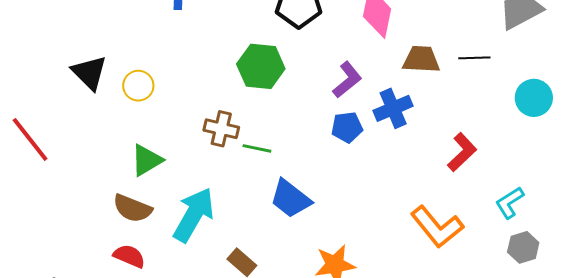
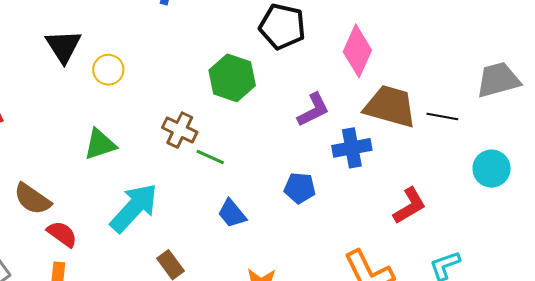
brown trapezoid: (421, 59) -> (390, 106), size x1.4
blue pentagon: (347, 127) -> (300, 188), moved
blue trapezoid: (290, 199) -> (232, 213), size x0.7
brown semicircle: (132, 208) -> (32, 199), moved

